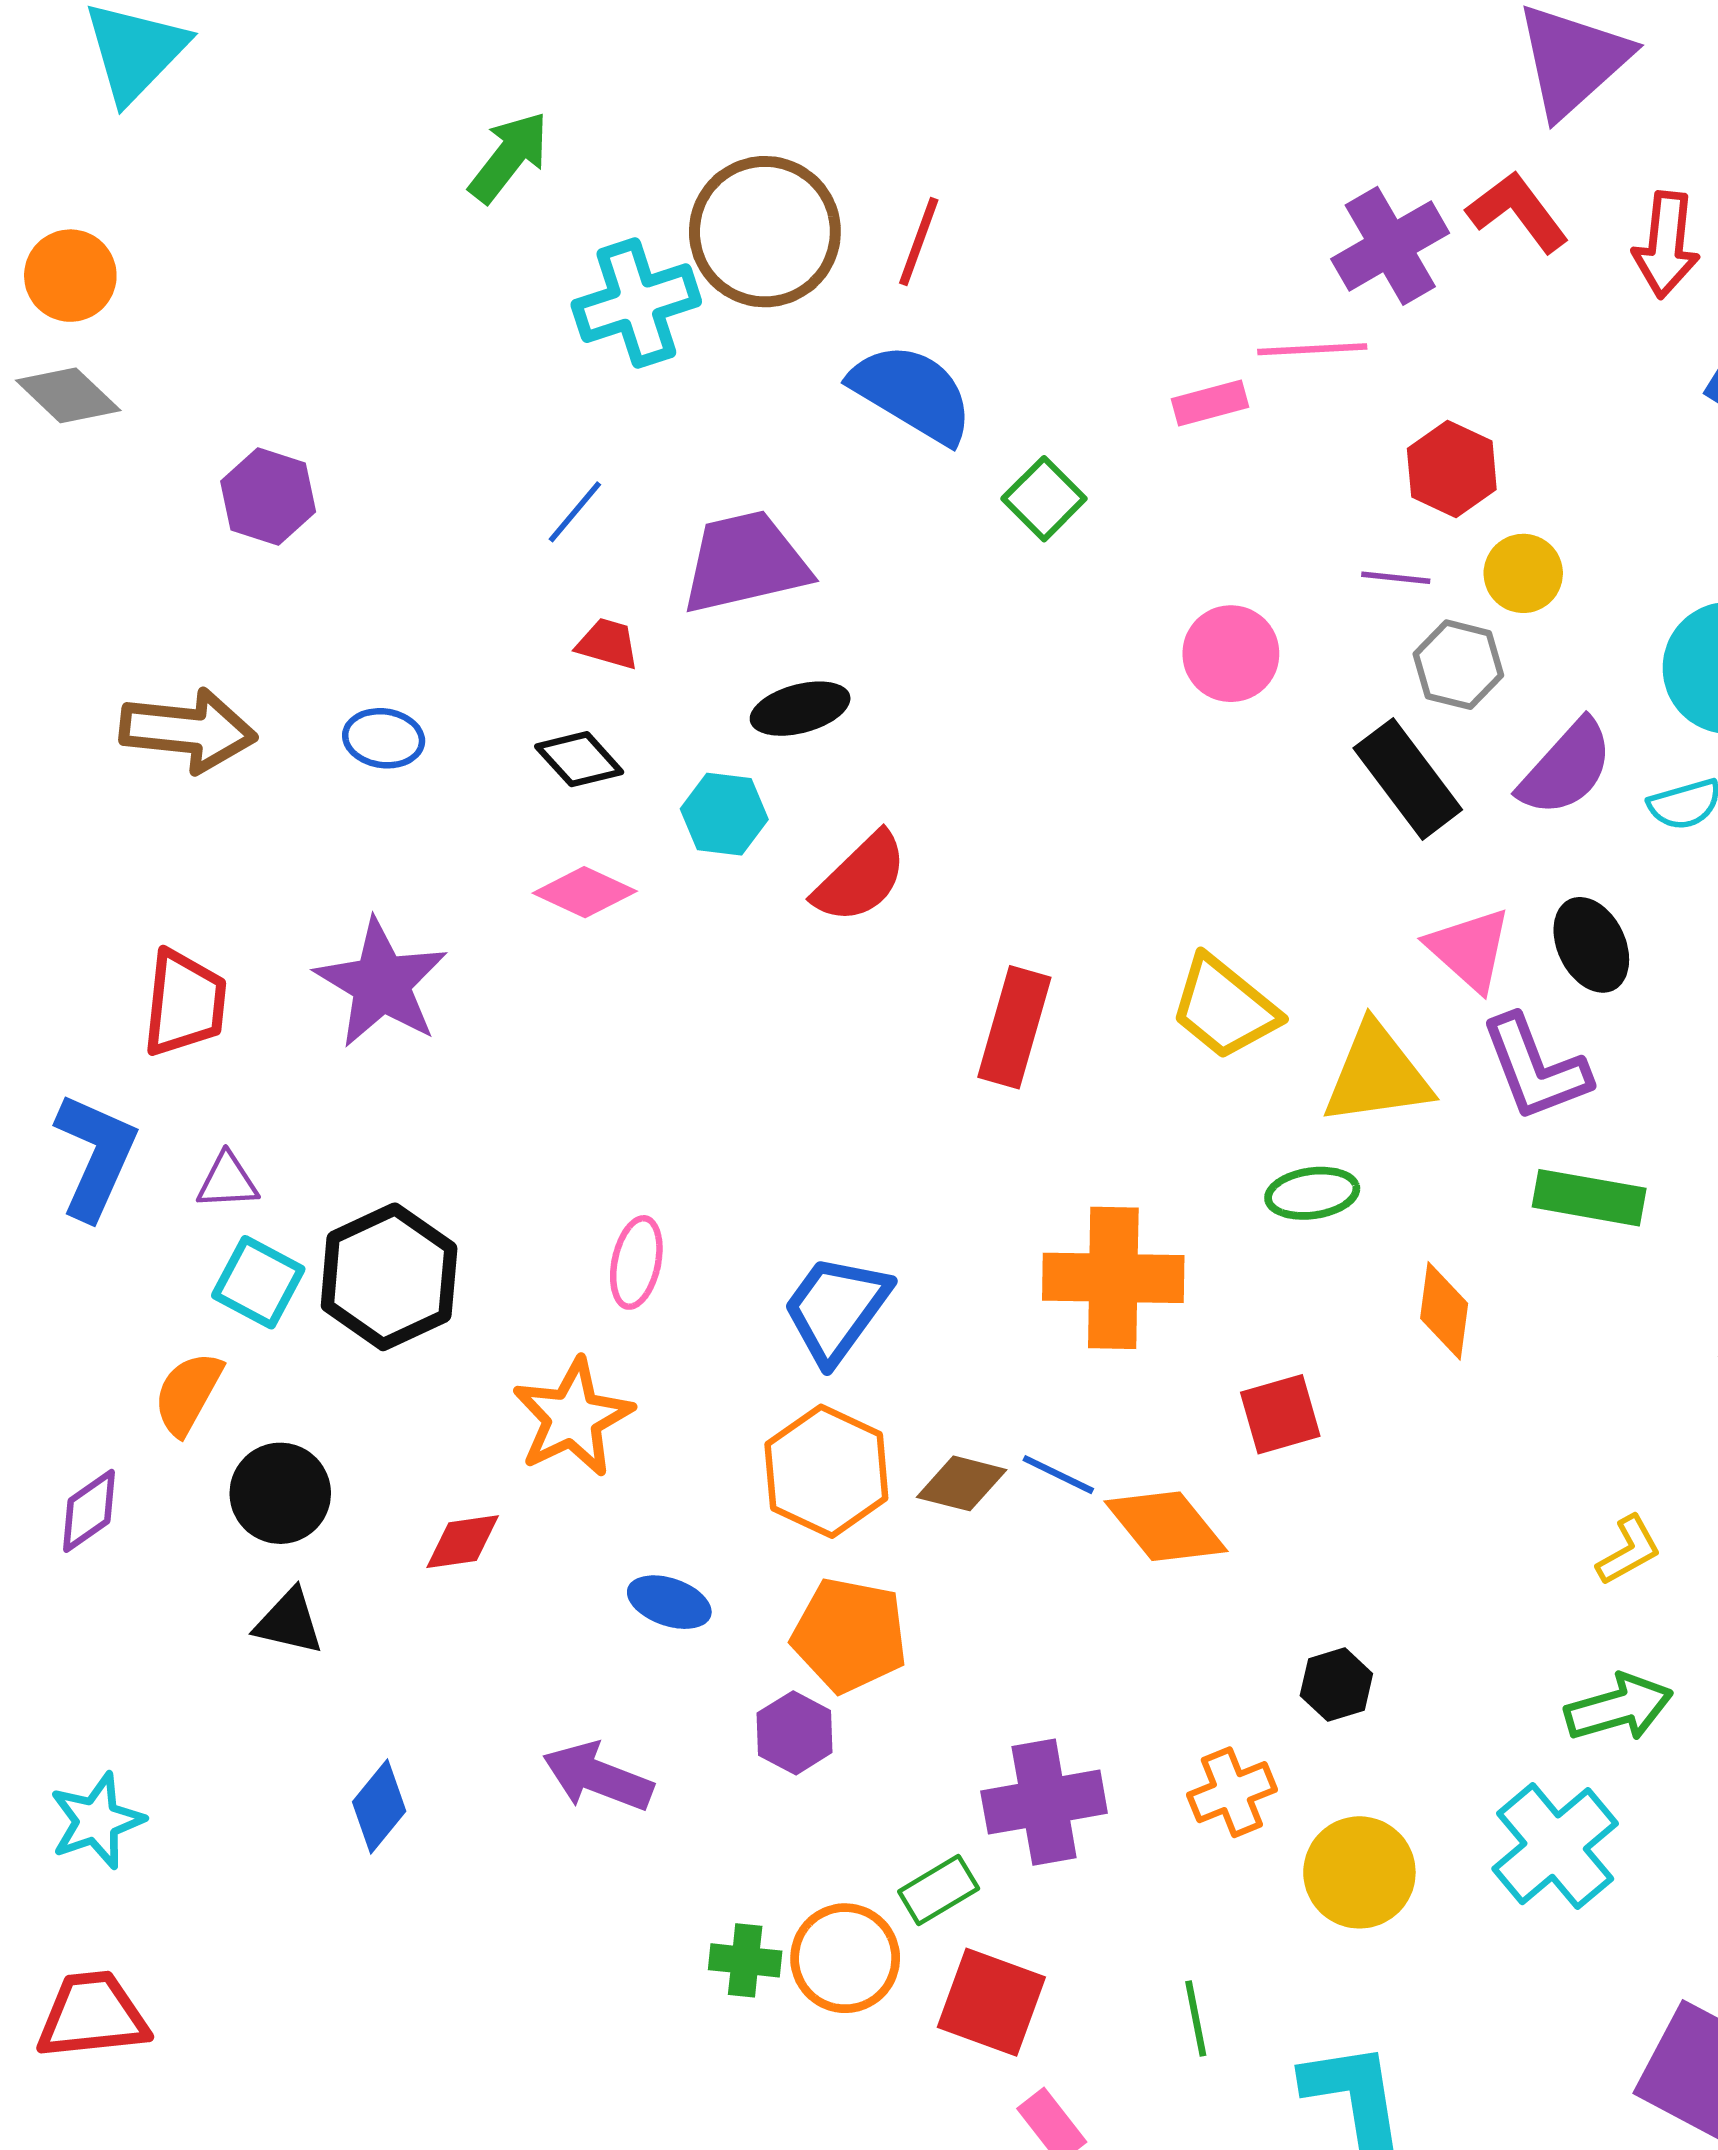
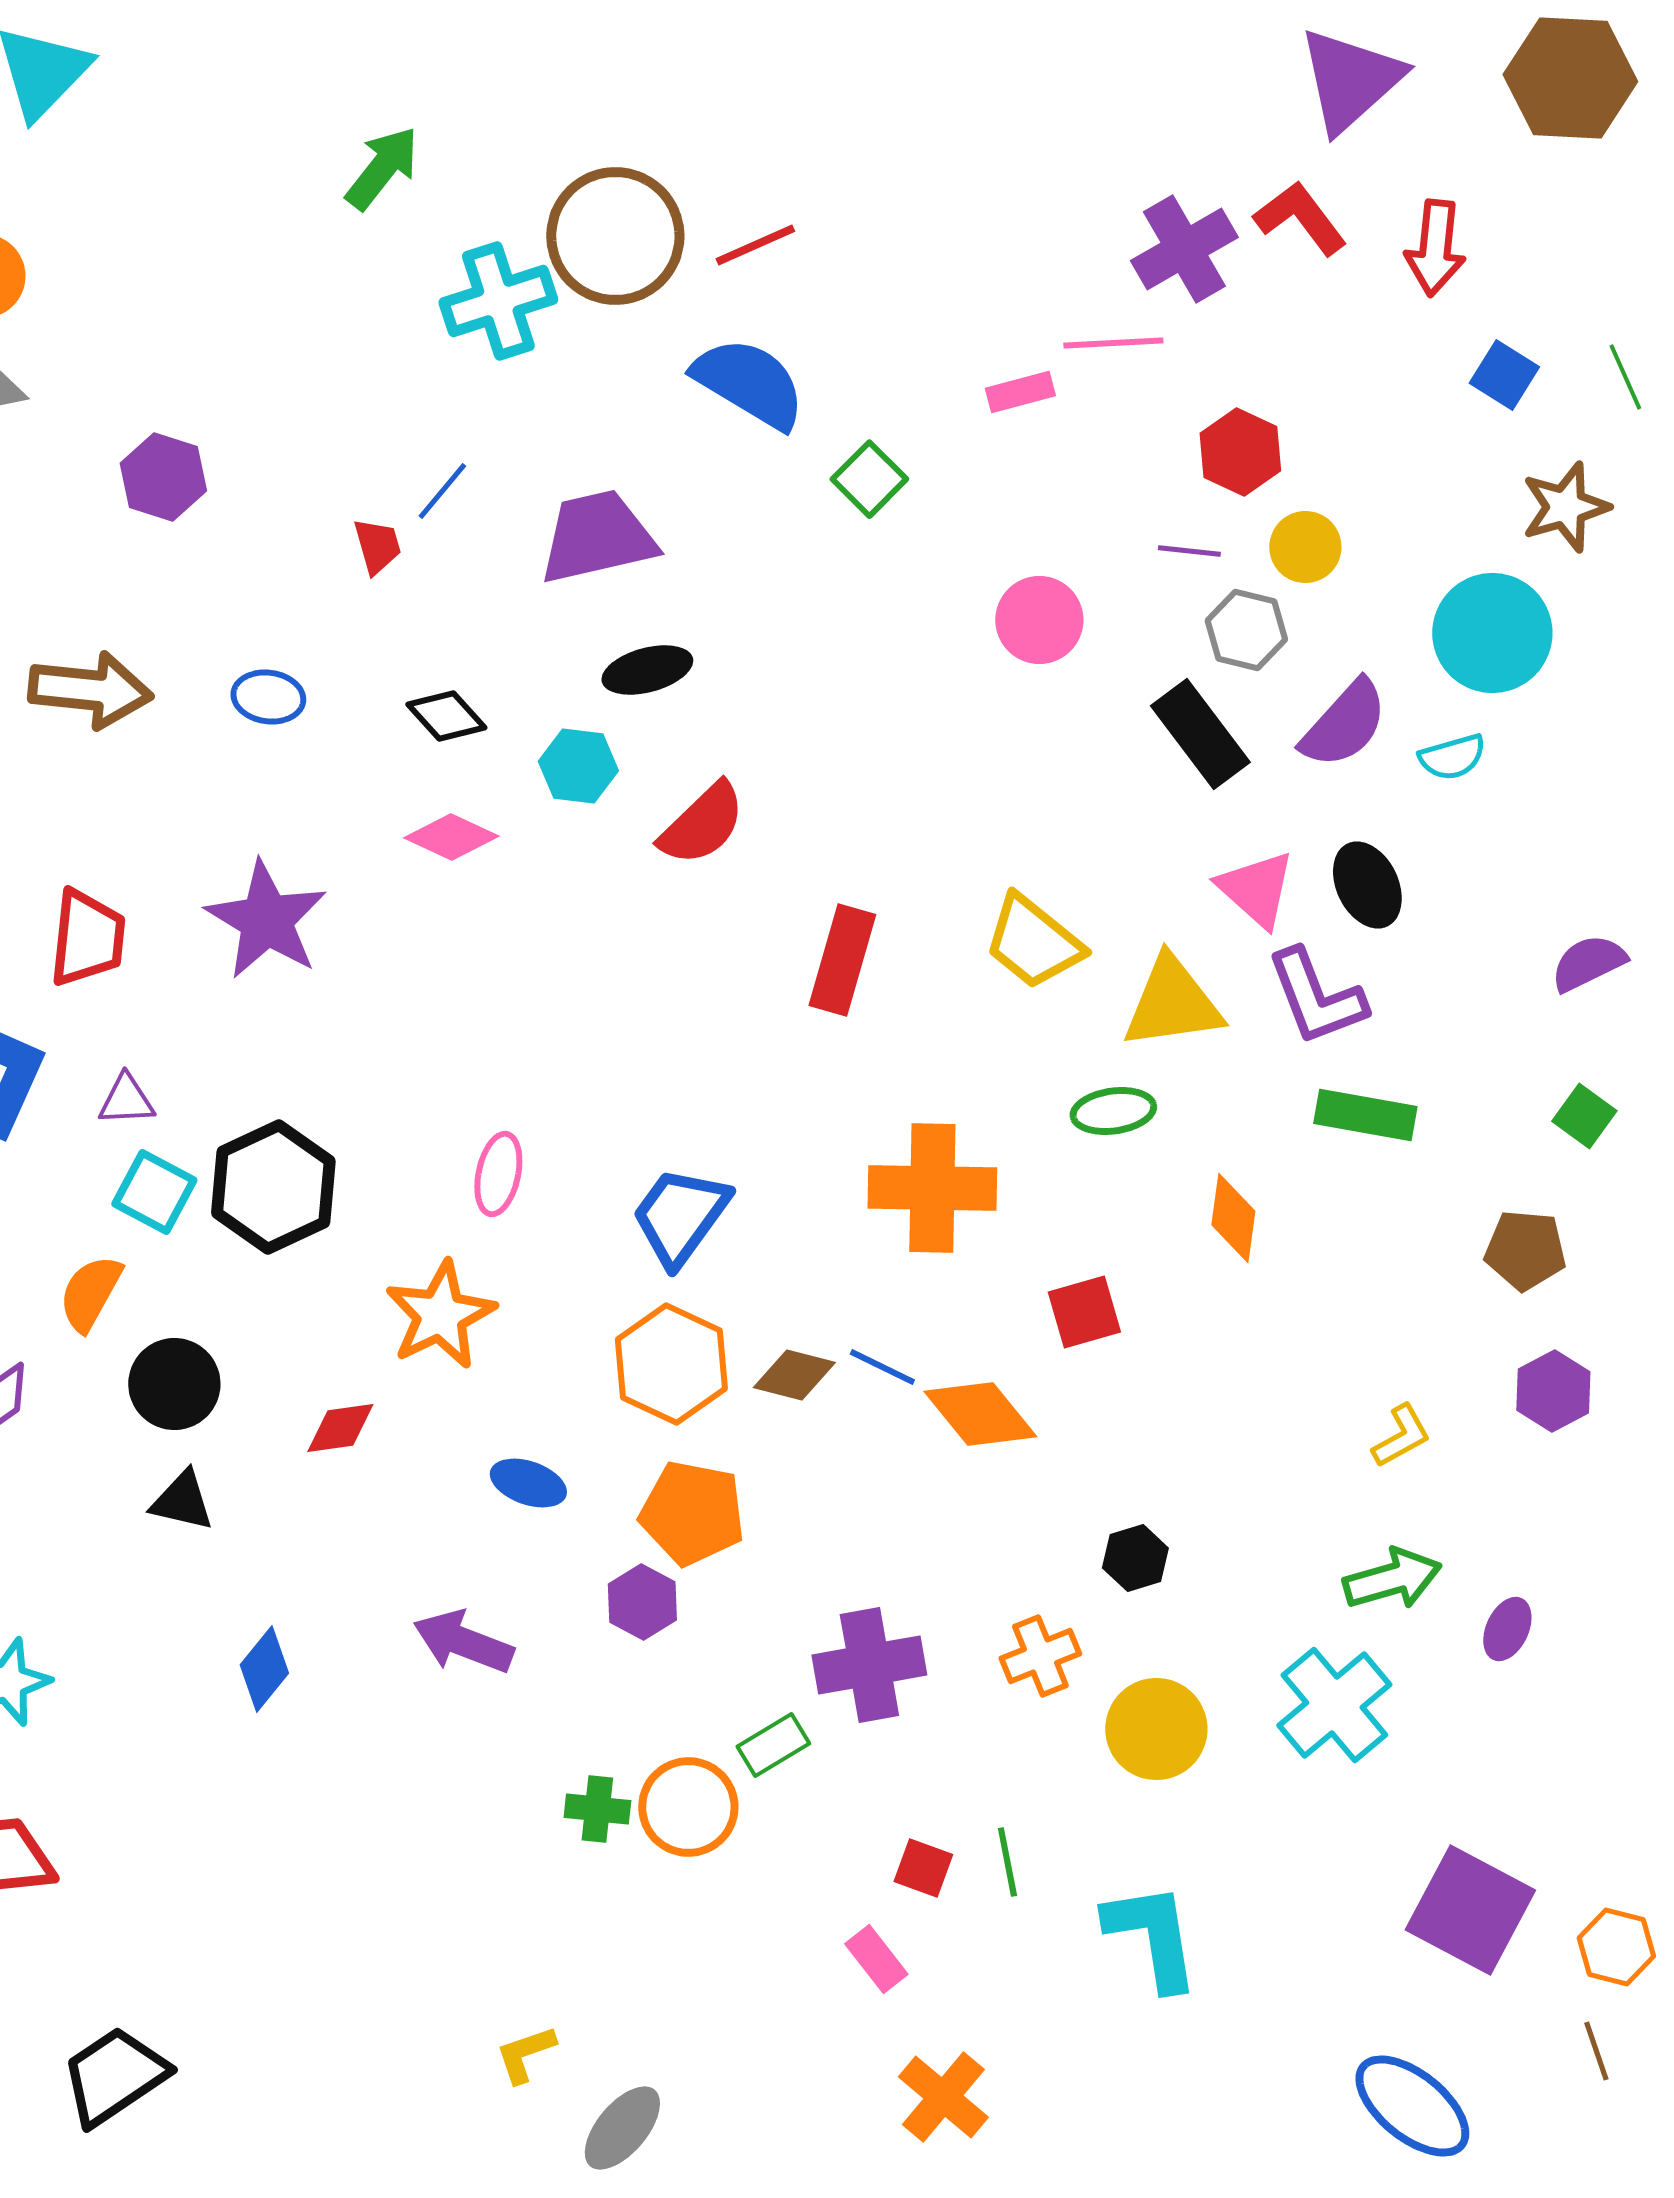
red line: (919, 242) -> (755, 245), turned 46
red trapezoid: (608, 644) -> (377, 546), moved, turned 58
red square: (991, 2002) -> (923, 1868), moved, size x0.6

